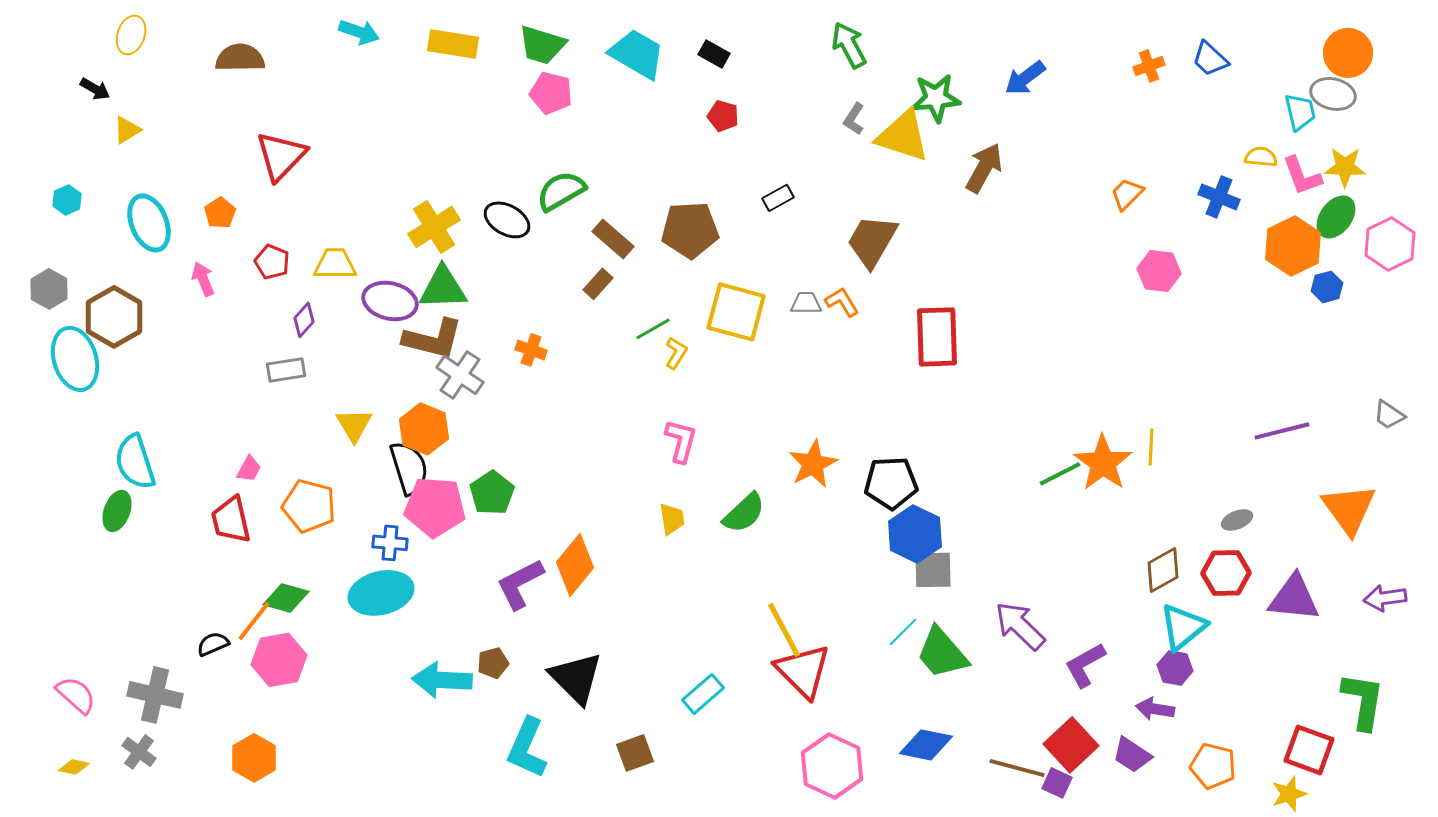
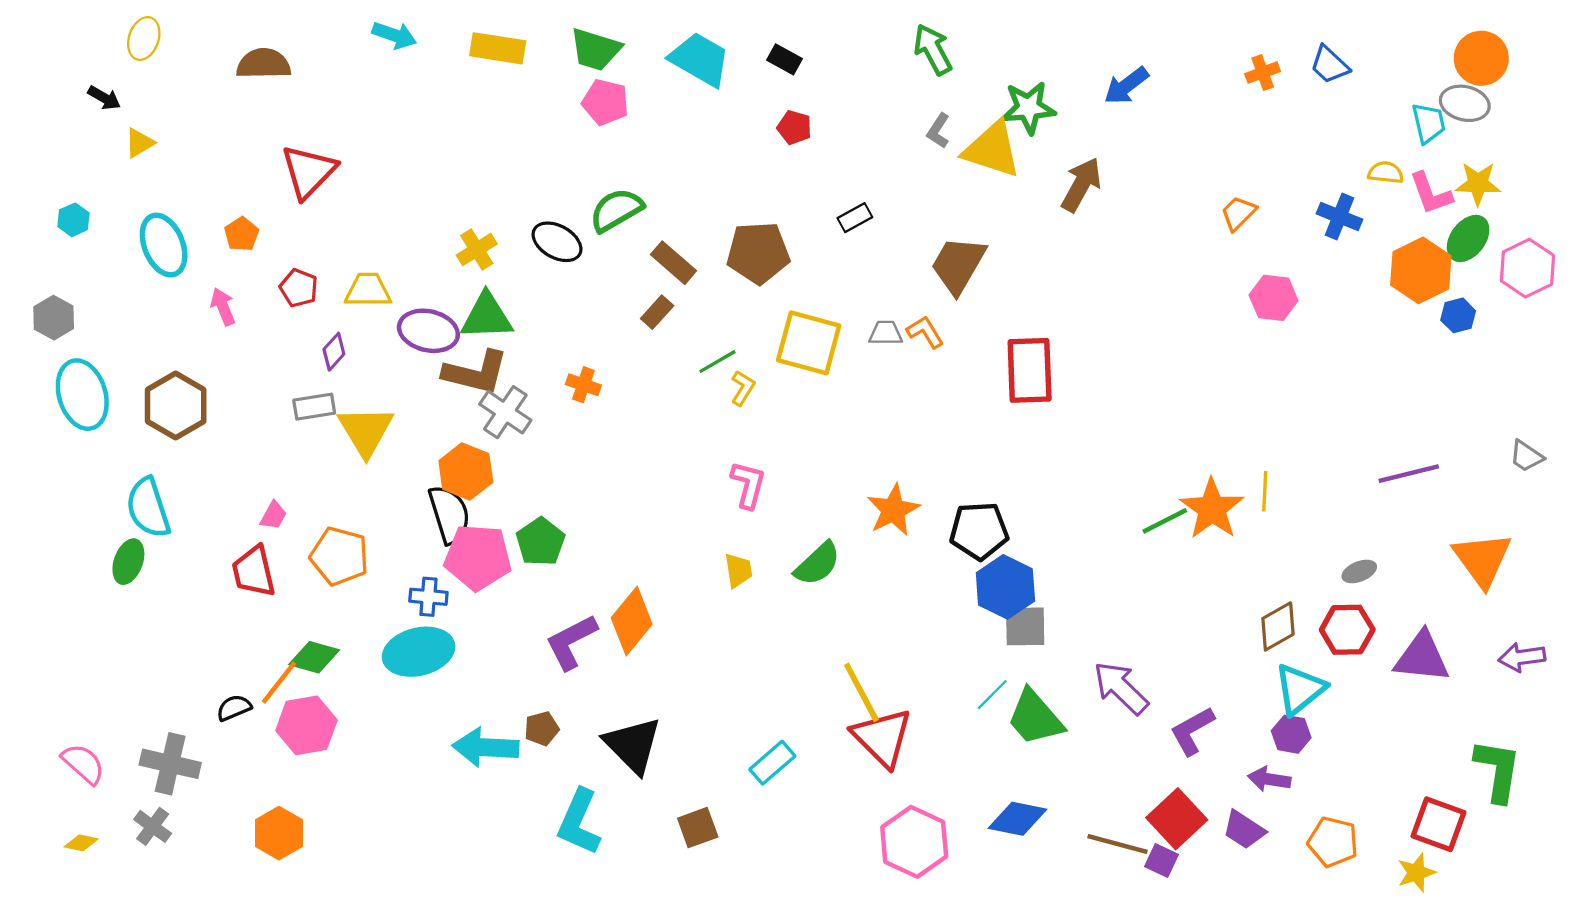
yellow cross: (434, 227) -> (477, 249), size x0.7
brown hexagon: (114, 317) -> (176, 406), moved
yellow triangle: (354, 425) -> (366, 431), moved, size x1.4

